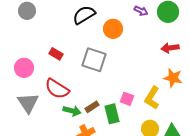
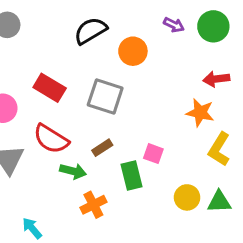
red rectangle: (56, 54) -> (50, 88), size x1.5
orange star: (173, 78) -> (200, 113), moved
yellow L-shape: (152, 98) -> (219, 149), moved
brown rectangle: (92, 107) -> (102, 148), moved

